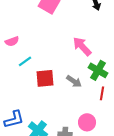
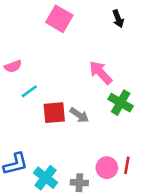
gray arrow: (74, 81) -> (79, 115), moved
red line: (102, 93) -> (127, 165), moved

